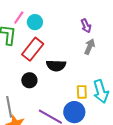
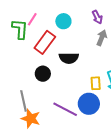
pink line: (19, 18) -> (32, 19), moved
cyan circle: (35, 22) -> (63, 21), moved

